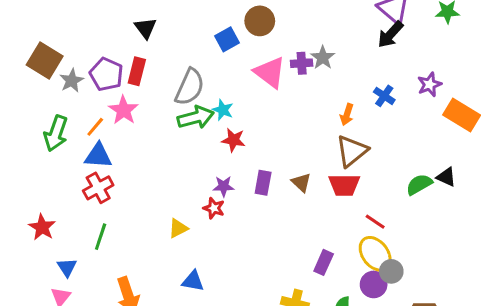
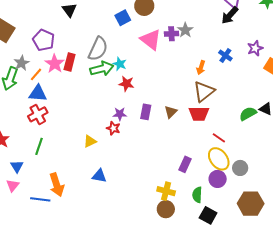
red rectangle: (137, 71) -> (70, 62), moved
gray star: (72, 81) -> (22, 63), moved
brown triangle: (301, 183) -> (171, 112), turned 32
gray circle: (391, 271) -> (240, 168), moved

